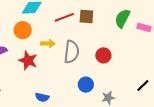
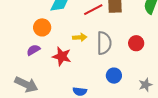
orange circle: (23, 30) -> (42, 27), moved
blue circle: (86, 85) -> (114, 76), moved

